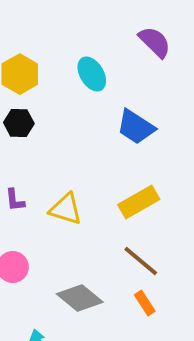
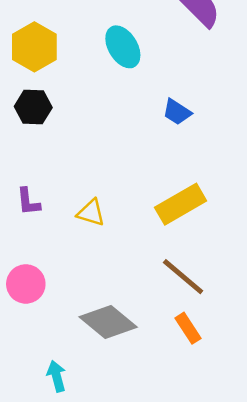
blue trapezoid: (136, 127) -> (177, 112), size x0.6
yellow triangle: (66, 209) -> (91, 213), size x0.7

